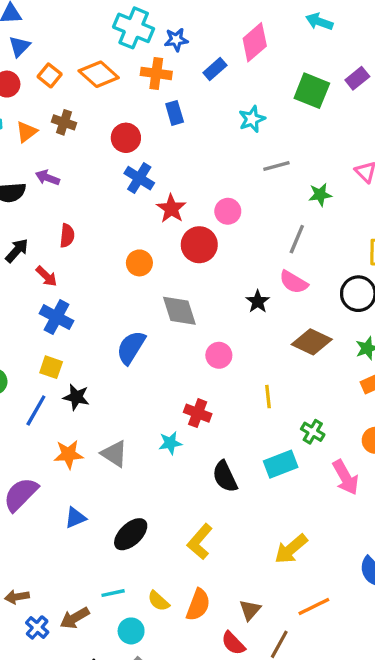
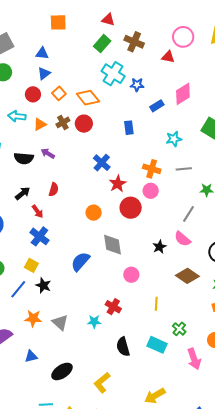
orange cross: (156, 73) -> (152, 169), moved
brown cross: (64, 122) -> (63, 122), turned 32
red circle: (126, 138) -> (84, 124), moved
cyan rectangle: (281, 464) -> (157, 345), turned 36

